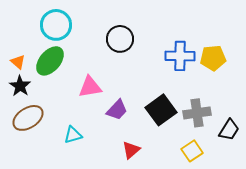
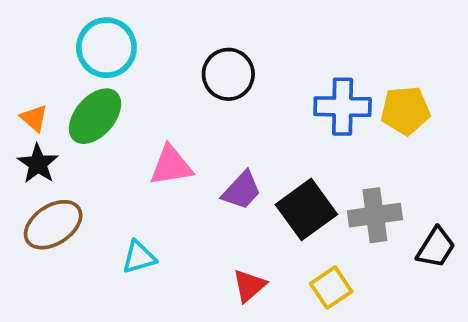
purple trapezoid: (117, 110) -> (242, 190), moved
yellow square: (192, 151) -> (331, 288), moved

